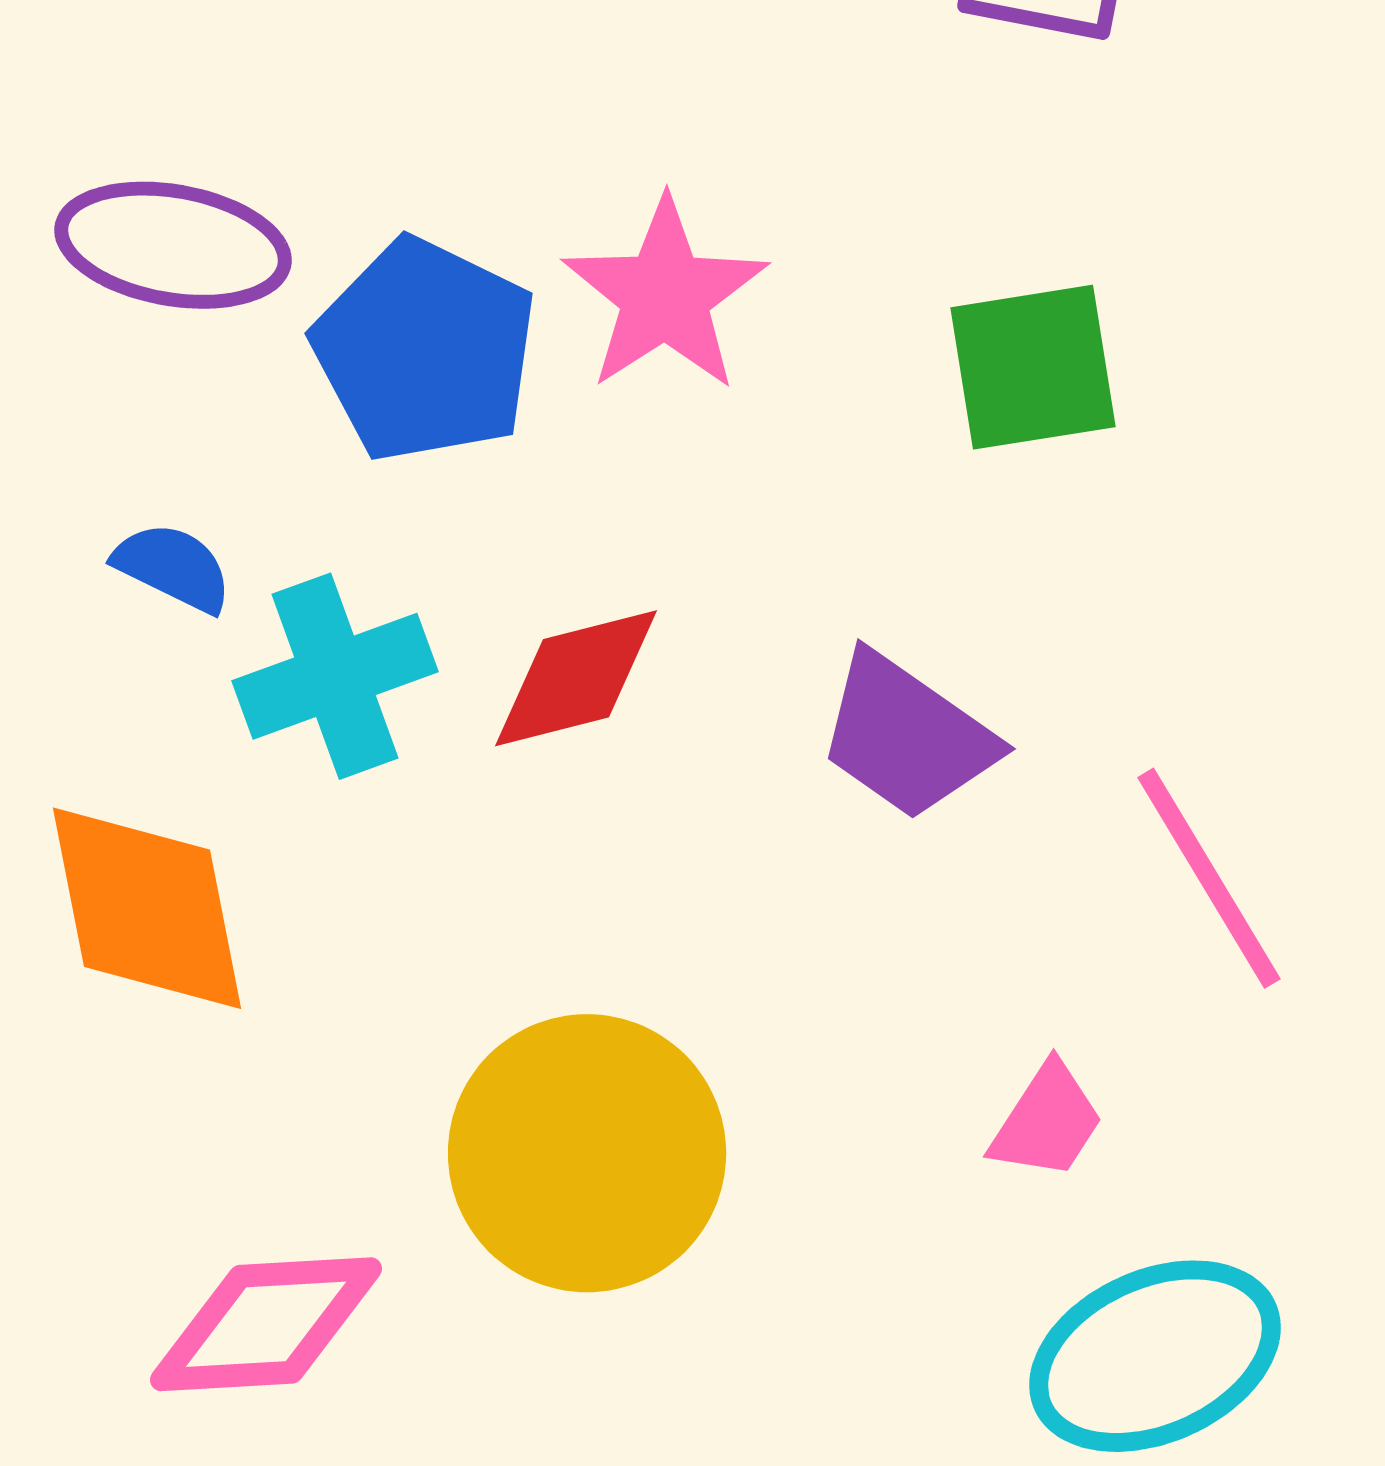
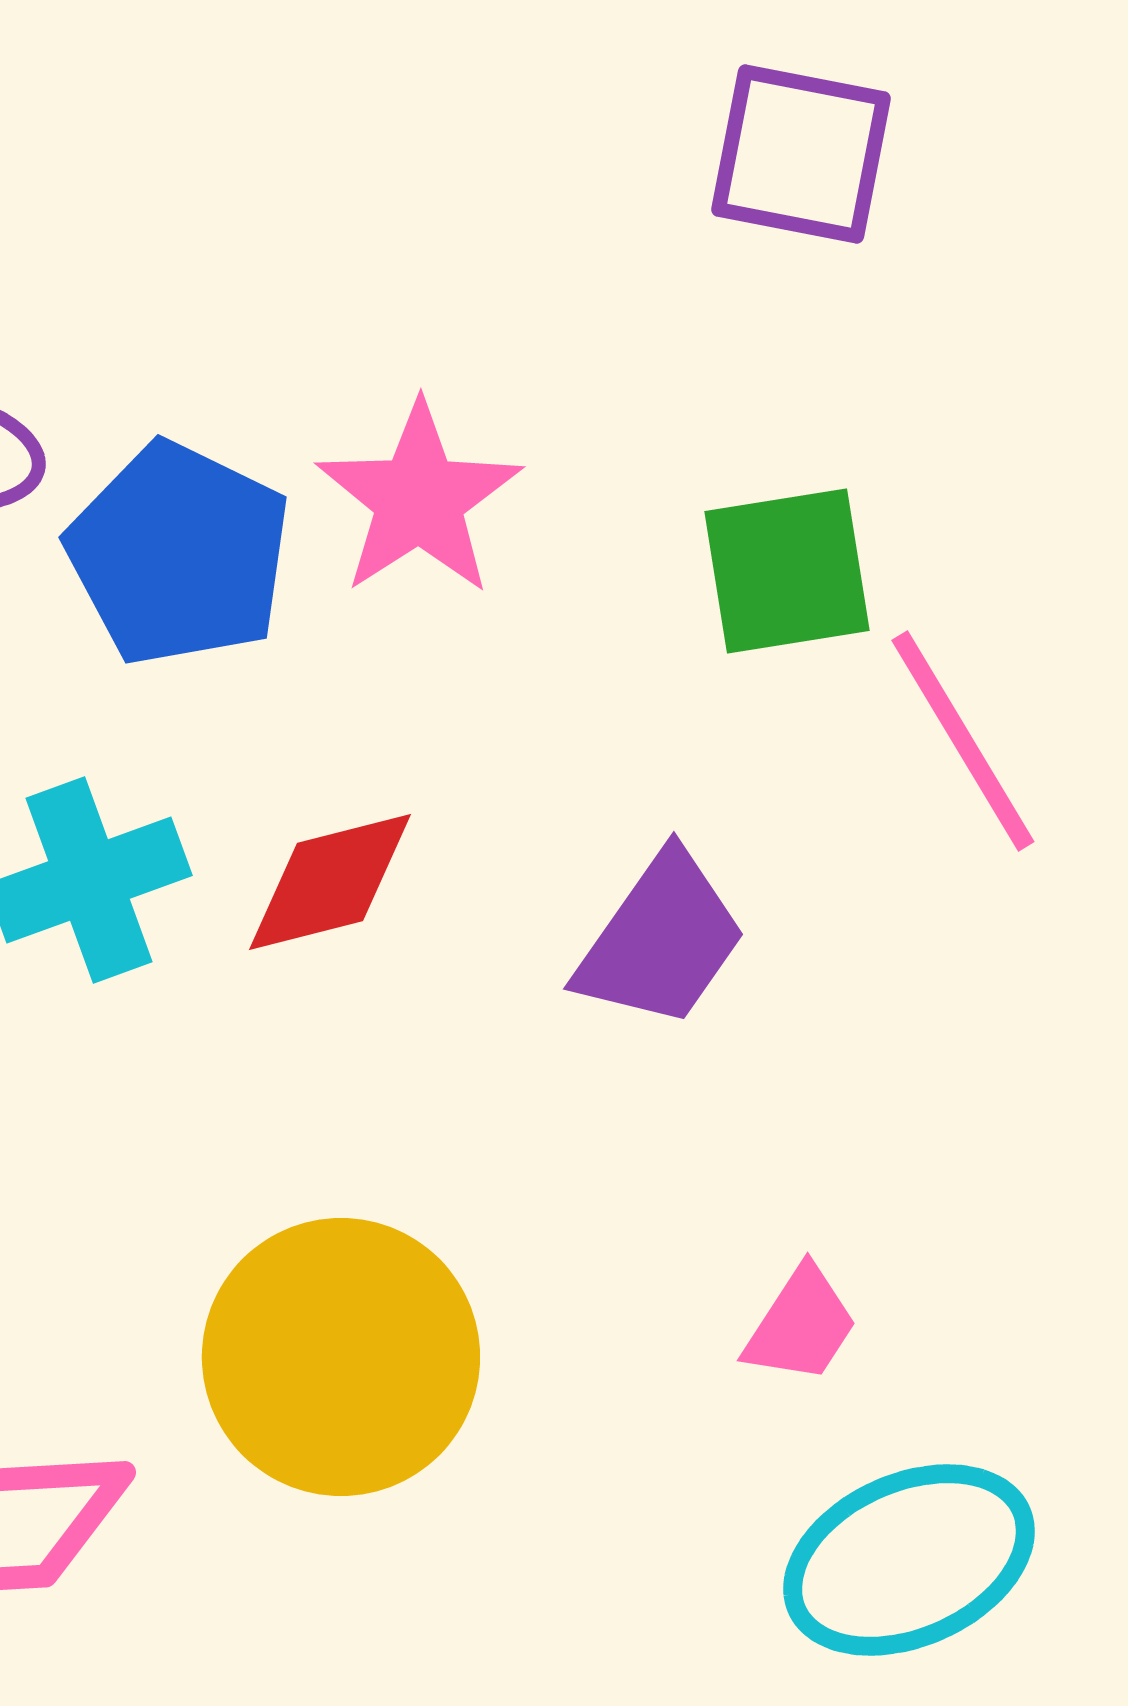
purple trapezoid: (907, 736) -> (661, 940), turned -90
pink line: (1209, 878) -> (963, 741), moved

